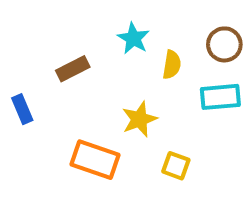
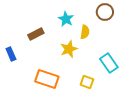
brown circle: (224, 44) -> (105, 12), moved
cyan rectangle: (220, 97) -> (109, 63), moved, turned 60
yellow star: (139, 119) -> (69, 49), moved

